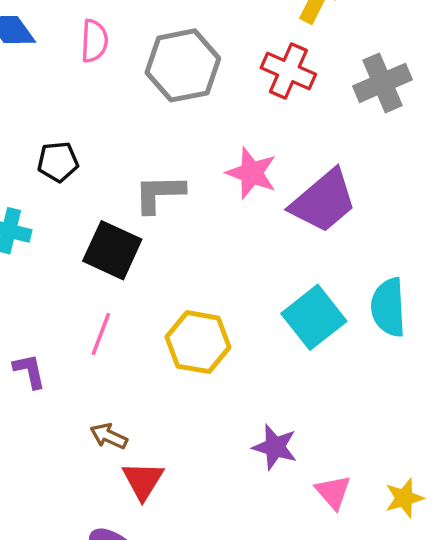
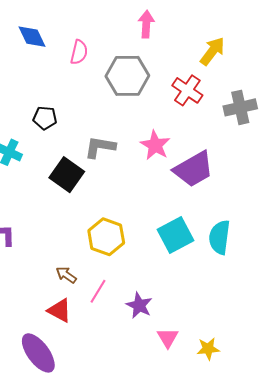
pink line: (101, 334) -> (98, 291), moved
brown arrow: (109, 436) -> (66, 275), moved
red triangle: (143, 480) -> (60, 310), turned -44

